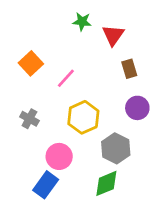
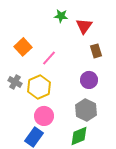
purple circle: (137, 108) -> (89, 80), moved
yellow hexagon: (83, 117) -> (39, 87), moved
gray cross: (29, 119) -> (15, 82), moved

